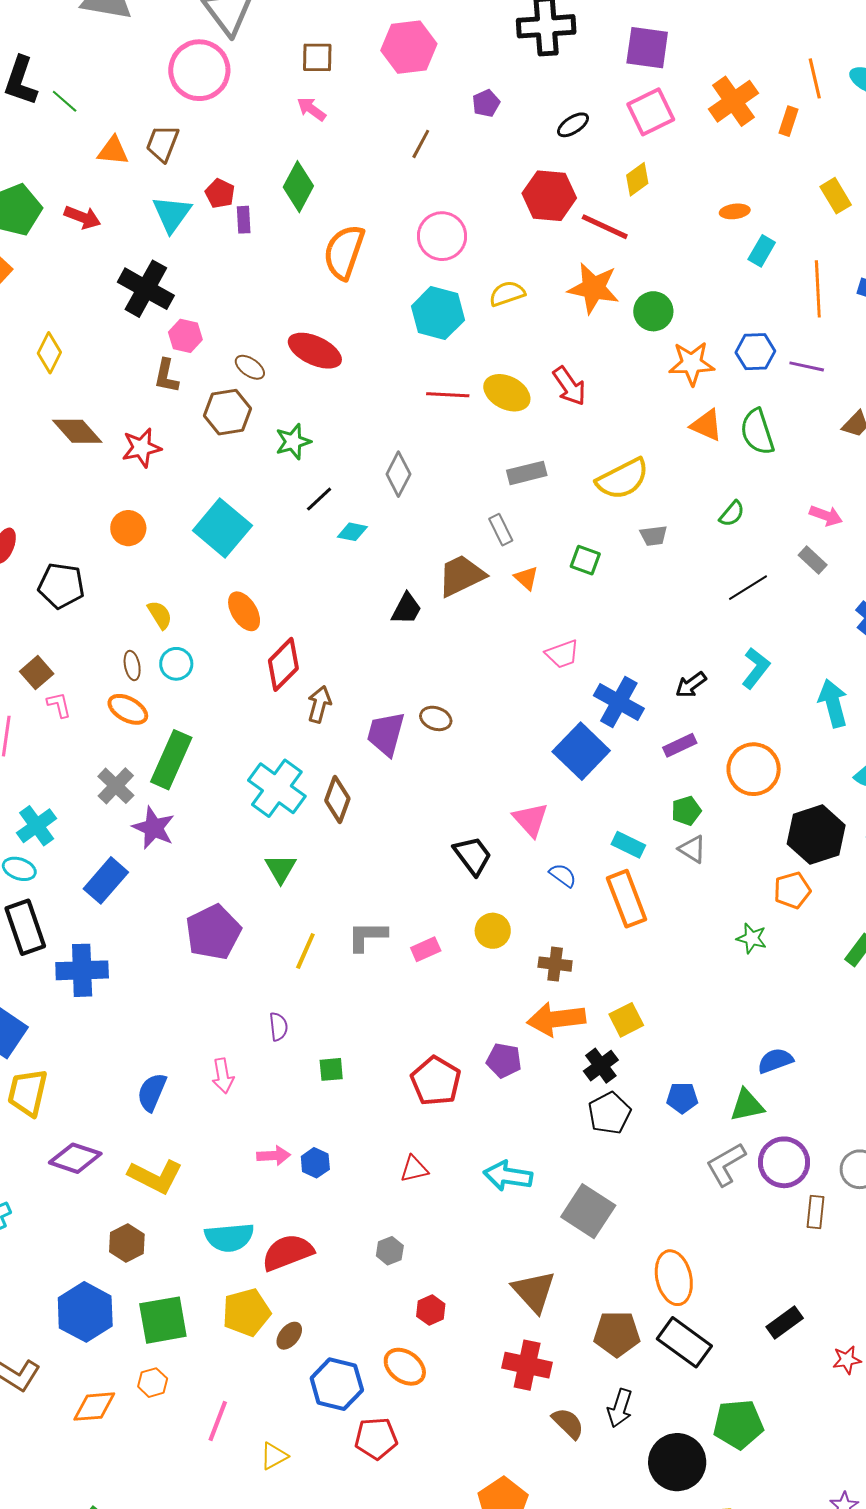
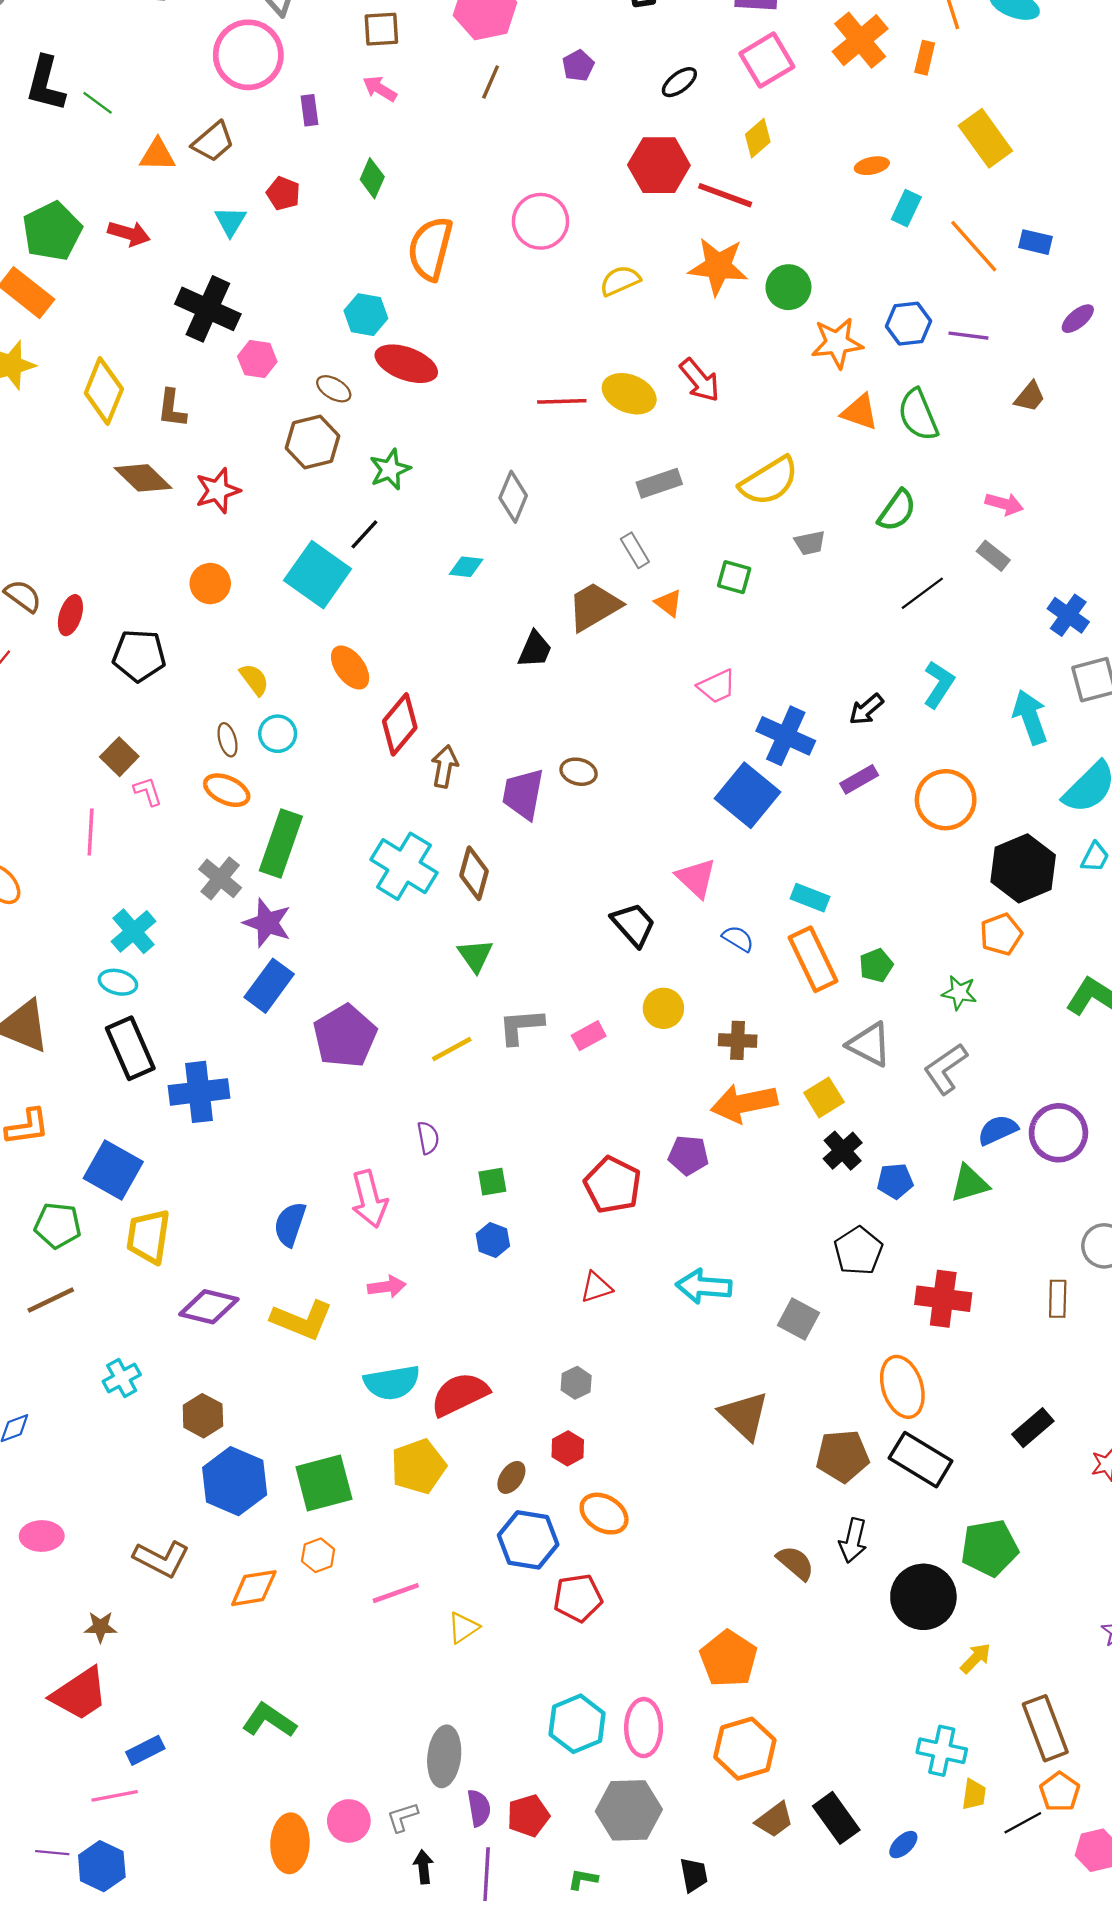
brown trapezoid: (162, 143) -> (213, 142), turned -147
brown line: (421, 144) -> (491, 82), moved
green diamond: (298, 187) -> (372, 178), size x0.7
yellow rectangle: (836, 196) -> (985, 138), size x1.4
cyan triangle: (172, 214) -> (230, 221), size x0.7
purple rectangle: (244, 220) -> (309, 110), moved
orange line: (818, 289) -> (974, 246), turned -34
cyan hexagon: (438, 313) -> (366, 315), moved, size x0.7
yellow diamond: (49, 353) -> (104, 391), size x1.4
brown L-shape: (166, 376) -> (172, 408), moved
black line: (319, 499) -> (364, 534), moved
green semicircle: (732, 514) -> (897, 510), size x1.4
green pentagon: (686, 811) -> (876, 965), moved
gray triangle: (692, 849) -> (869, 1045), moved, size x1.4
green triangle: (281, 869) -> (475, 956), moved
blue rectangle: (106, 880) -> (269, 986), moved
yellow line: (305, 951) -> (452, 1049), turned 42
black cross: (601, 1066) -> (843, 1151), moved
pink arrow: (223, 1076) -> (369, 1199), size x1.4
black pentagon: (609, 1113) -> (858, 1251), moved
pink arrow: (274, 1156) -> (387, 1287), moved
purple circle: (784, 1162) -> (1058, 1133), moved
blue hexagon: (315, 1163) -> (493, 1240), moved
gray L-shape: (726, 1164) -> (946, 1069), moved
gray square: (588, 1211) -> (798, 1319), size x0.7
brown hexagon: (127, 1243) -> (203, 1416), moved
red hexagon: (431, 1310) -> (568, 1448), moved
brown ellipse: (289, 1336) -> (511, 1477), moved
red cross: (527, 1365) -> (943, 1299), moved
pink line: (218, 1421) -> (396, 1593), turned 54

